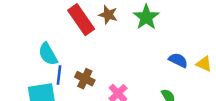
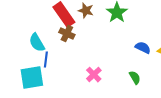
brown cross: (85, 79) -> (67, 34), moved

